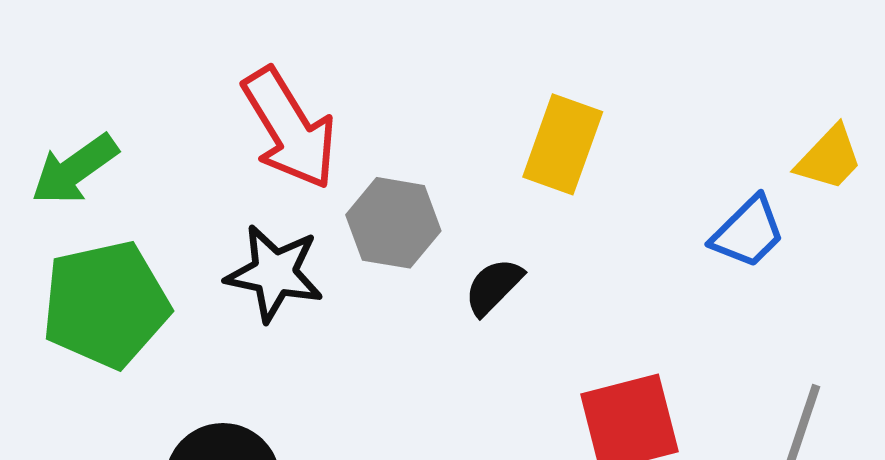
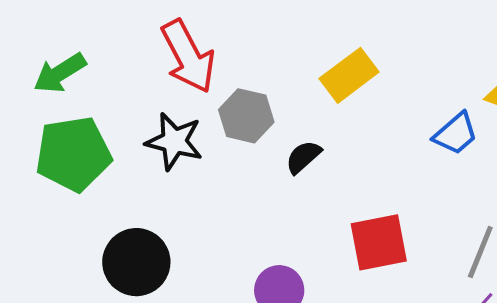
yellow rectangle: (563, 144) -> (349, 75), turned 30

